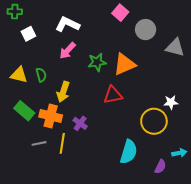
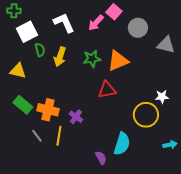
white L-shape: (67, 24) -> (64, 23), turned 40
white square: (28, 34) -> (27, 32), size x1.5
pink arrow: (67, 51) -> (96, 23), moved
green semicircle: (41, 75) -> (40, 50), moved
yellow arrow: (63, 92) -> (60, 57), moved
gray line: (39, 143) -> (37, 136), turned 64
purple semicircle: (160, 167) -> (101, 158), moved, turned -56

